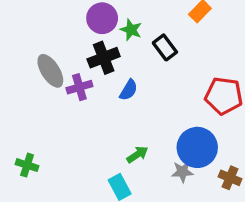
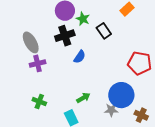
purple cross: (79, 87) -> (38, 63), moved
green cross: (27, 165) -> (39, 101), moved

